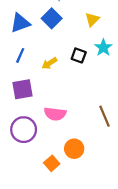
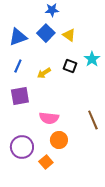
yellow triangle: (92, 20) -> (69, 35), moved, turned -40
purple circle: (24, 130) -> (22, 147), moved
orange circle: (74, 149) -> (59, 140), moved

